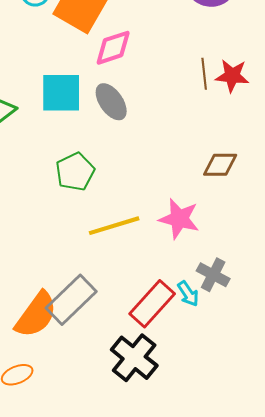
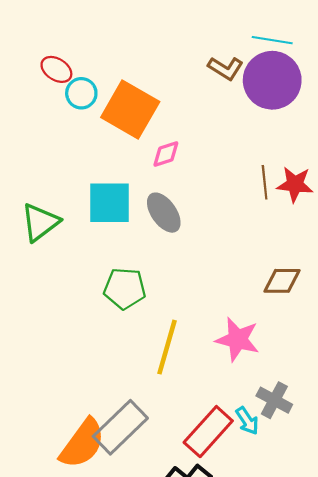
pink diamond: (113, 48) -> (166, 154), size x0.7
green pentagon: (75, 172) -> (125, 288), turned 30
yellow line: (114, 226) -> (167, 347), turned -57

